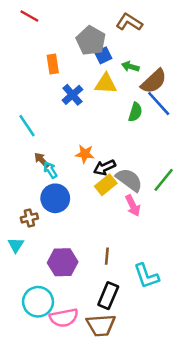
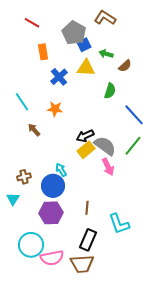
red line: (29, 16) -> (32, 23), moved
brown semicircle: (154, 81) -> (125, 66), size x0.6
blue line: (159, 103) -> (134, 115), moved
orange star: (85, 154) -> (55, 109), moved
cyan arrow: (50, 170) -> (61, 170), moved
blue circle: (55, 198) -> (53, 186), moved

